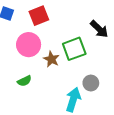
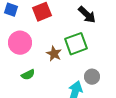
black arrow: (99, 29) -> (87, 15), moved
pink circle: (29, 45) -> (20, 43), moved

